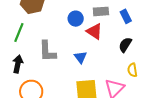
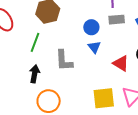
red triangle: (94, 31) -> (121, 63), moved
blue triangle: (80, 57) -> (94, 47), moved

